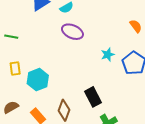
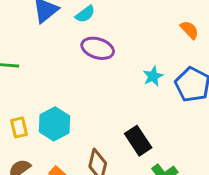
yellow rectangle: (15, 68) -> (19, 127), moved

